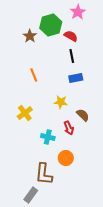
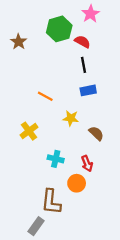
brown star: (30, 36) -> (19, 42), moved
orange line: (34, 75) -> (45, 96), moved, turned -40
red arrow: (69, 128) -> (87, 164), moved

